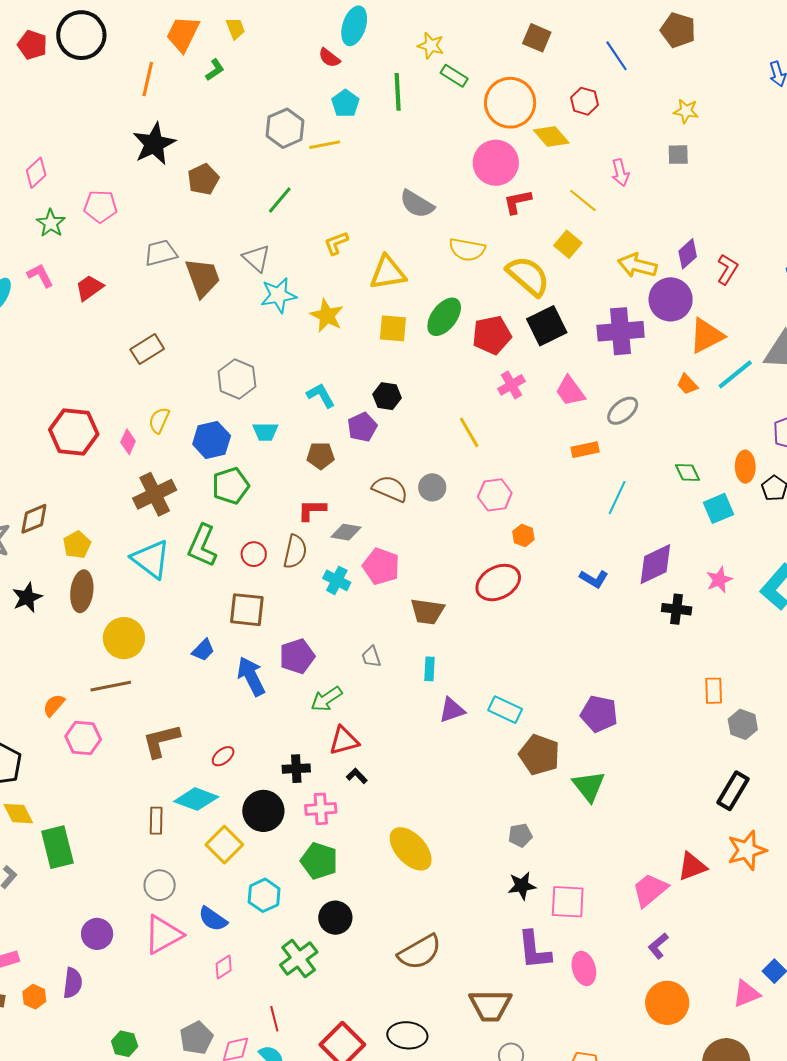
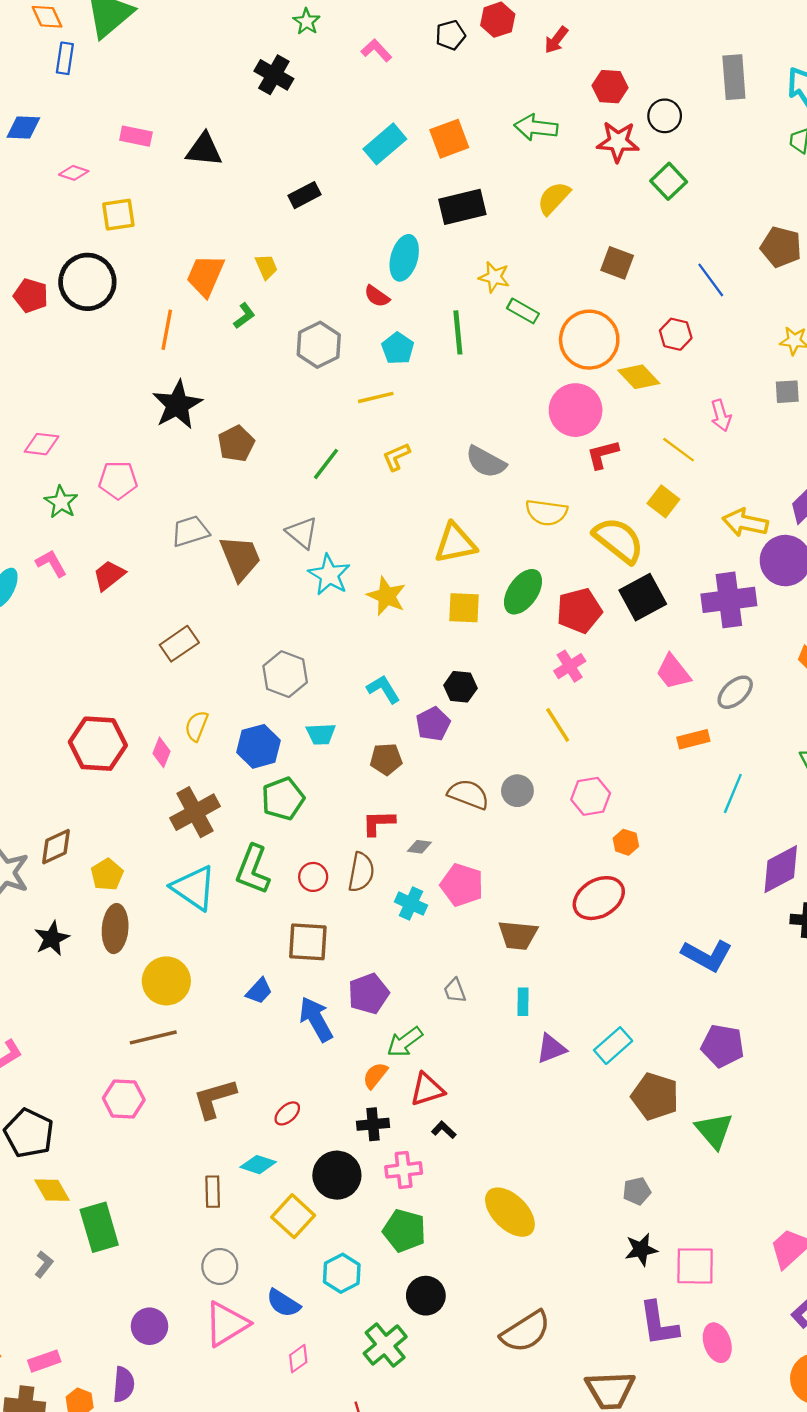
gray hexagon: (285, 128) -> (319, 345), moved
pink diamond: (36, 173) -> (42, 444), turned 52
yellow L-shape: (336, 243) -> (396, 457), moved
cyan star: (278, 295) -> (329, 575), turned -30
pink cross: (511, 385) -> (570, 666), moved
gray diamond: (346, 532) -> (419, 847), size x0.7
blue L-shape: (594, 579) -> (707, 955), moved, size x1.5
orange semicircle: (54, 705) -> (375, 1075), moved
cyan rectangle: (505, 710) -> (613, 1046), turned -64
cyan diamond: (196, 799) -> (258, 1165), size x0.7

